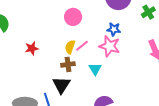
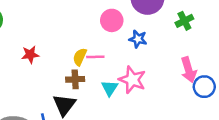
pink circle: (73, 17) -> (112, 20), moved
pink line: (82, 46) -> (95, 57), turned 32
pink star: (109, 46) -> (132, 80), moved

